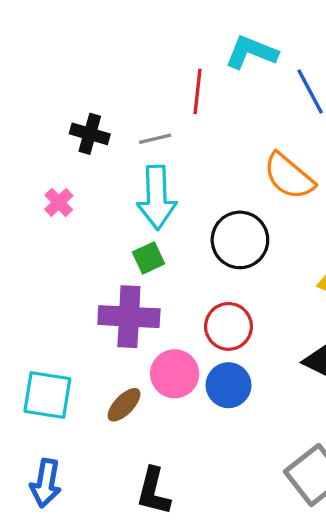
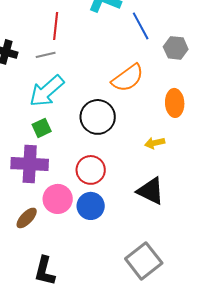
red line: (197, 91) -> (56, 26), moved
orange semicircle: (289, 176) -> (128, 78), turned -76
cyan arrow: (157, 197) -> (47, 91), turned 51

